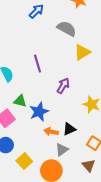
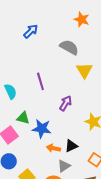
blue arrow: (36, 11) -> (31, 31), moved
yellow triangle: (82, 52) -> (84, 70), turned -30
blue star: (39, 112) -> (42, 129), turned 30

